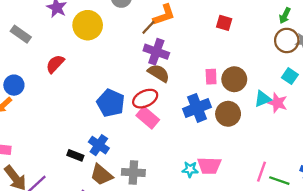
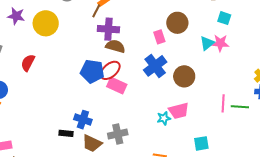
brown circle: (234, 79) -> (177, 23), moved
blue pentagon: (111, 103) -> (92, 71), moved
brown circle: (228, 114) -> (184, 76), moved

